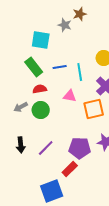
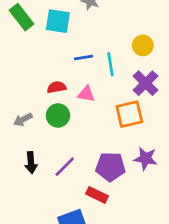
green rectangle: (34, 67) -> (22, 17), moved
pink triangle: (70, 96) -> (86, 94), moved
gray arrow: (21, 107) -> (23, 120), moved
red rectangle: (70, 169) -> (97, 195), turned 70

